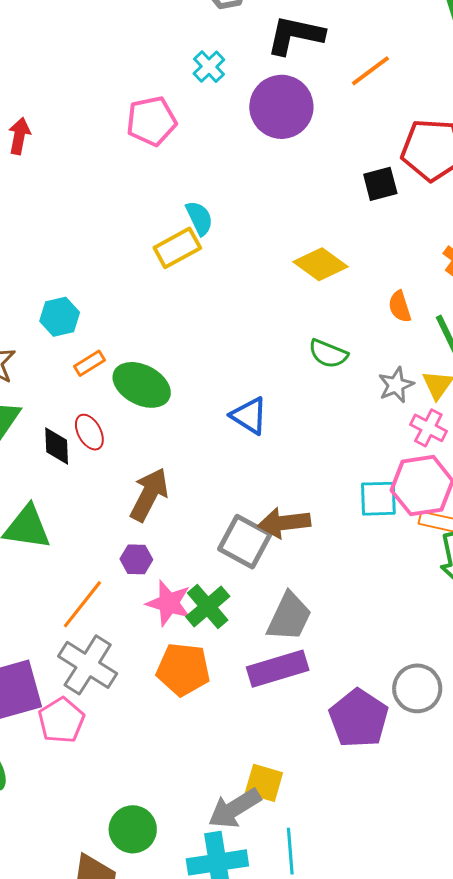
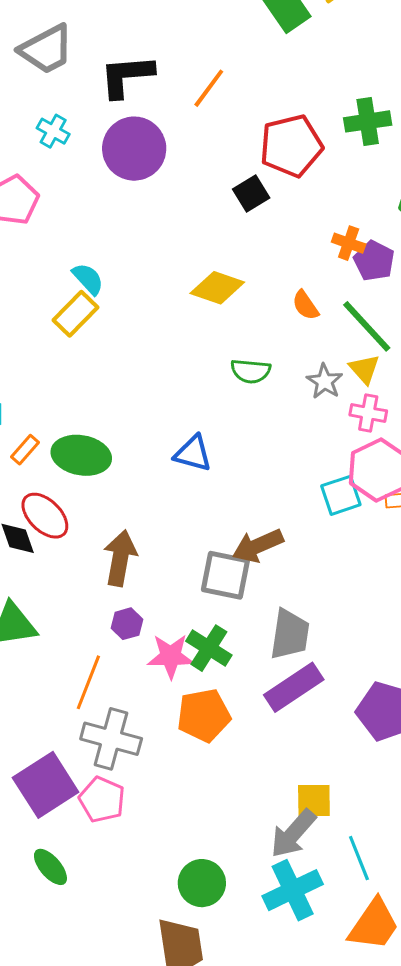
red ellipse: (89, 432) -> (45, 516), size x1.4

